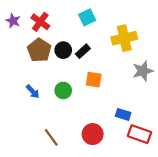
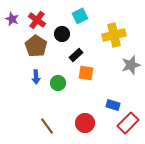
black circle: (63, 50) -> (62, 34), moved
black rectangle: (83, 51) -> (76, 55), moved
blue arrow: (33, 92) -> (36, 77), moved, turned 40
red rectangle: (140, 134) -> (128, 123), turned -65

